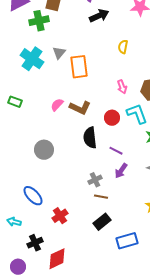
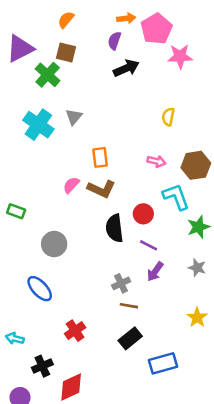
green cross: (39, 21) -> (48, 75), turned -36
yellow semicircle: (123, 47) -> (168, 117), moved
orange rectangle: (79, 67) -> (100, 157), moved, size x0.7
pink arrow: (122, 87) -> (156, 161), turned -56
green rectangle: (15, 102) -> (16, 211), moved
red circle: (112, 118) -> (143, 214), moved
blue ellipse: (33, 196) -> (40, 289), moved

